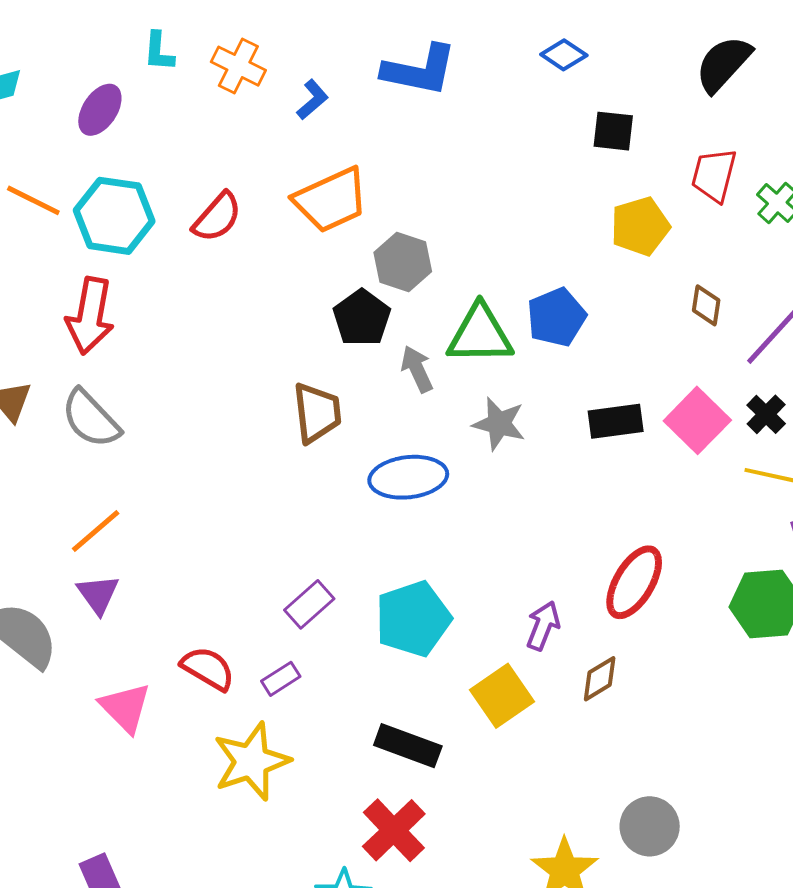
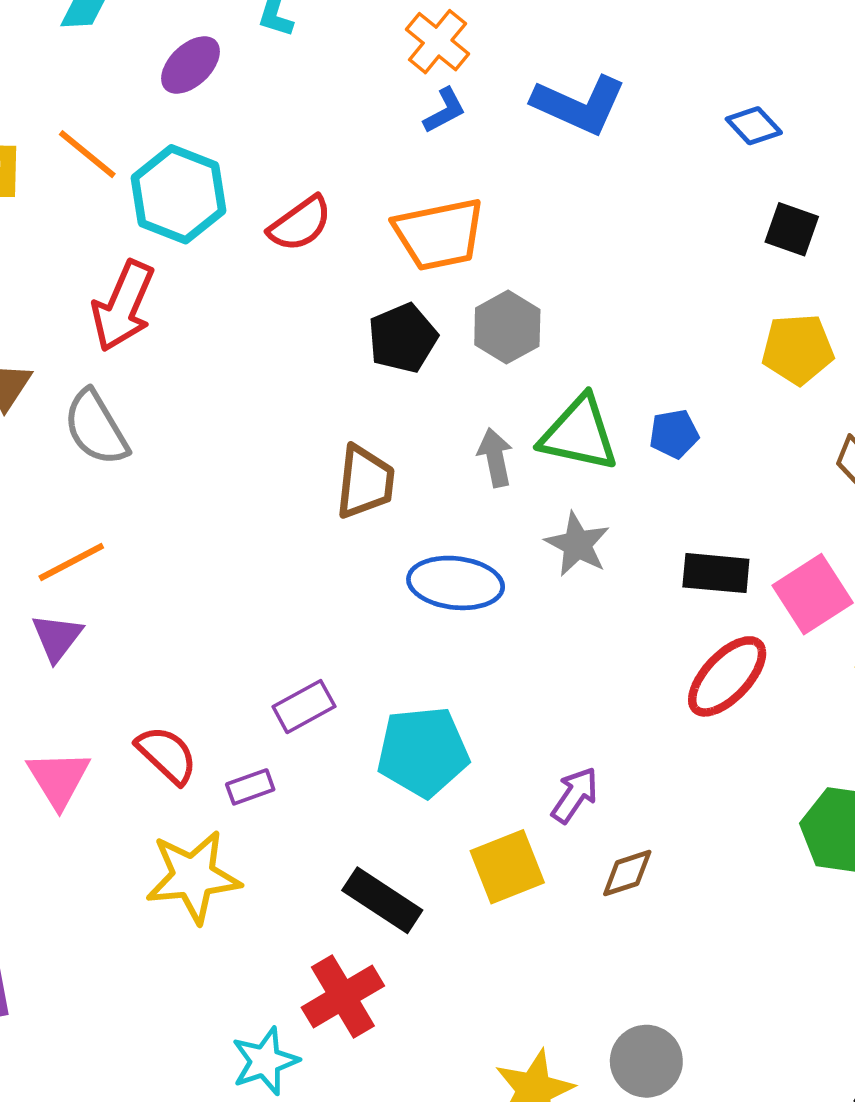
orange cross: (238, 66) -> (438, 42), moved
blue pentagon: (556, 317) -> (674, 434), size x0.7
black pentagon: (362, 318) -> (403, 338), moved
red ellipse: (634, 582) -> (727, 676), moved

